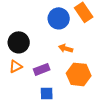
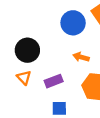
orange triangle: (16, 66) -> (24, 78), turned -48

